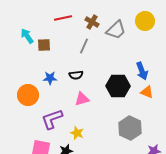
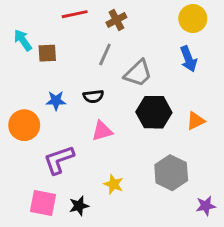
brown cross: (92, 22) -> (116, 20), turned 32
gray trapezoid: (116, 30) -> (138, 73), moved
blue arrow: (142, 71) -> (188, 59), moved
orange triangle: (147, 92) -> (196, 121), turned -48
yellow star: (77, 133) -> (114, 184), moved

